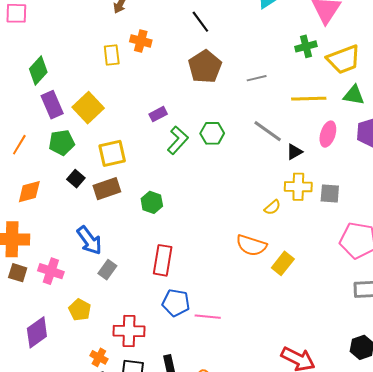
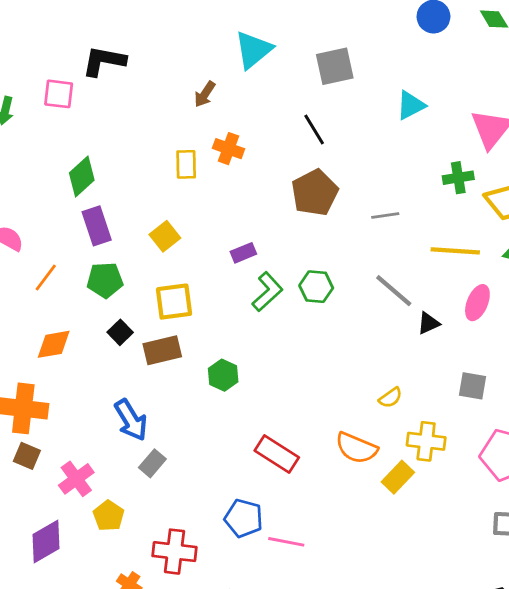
yellow square: (88, 108) -> (165, 236), moved, size x0.7
yellow cross: (298, 187) -> (426, 441), moved
red rectangle: (163, 260) -> (277, 454), moved, turned -72
pink cross: (51, 271) -> (76, 479), moved, turned 30

